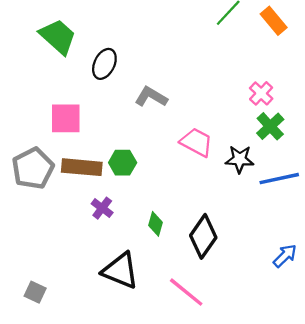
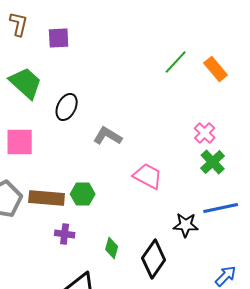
pink square: (66, 118) -> (20, 142), moved
black star: (240, 159) -> (186, 225), moved
purple cross: (102, 208) -> (65, 234), turned -30

